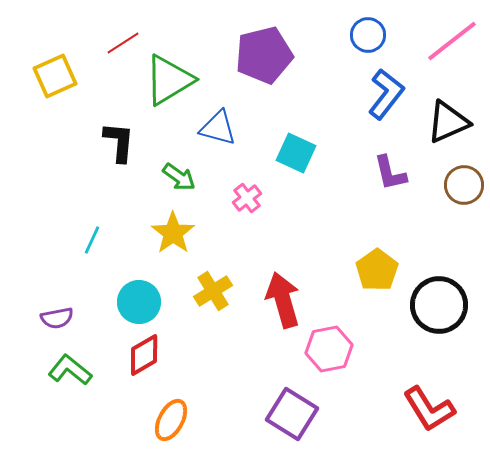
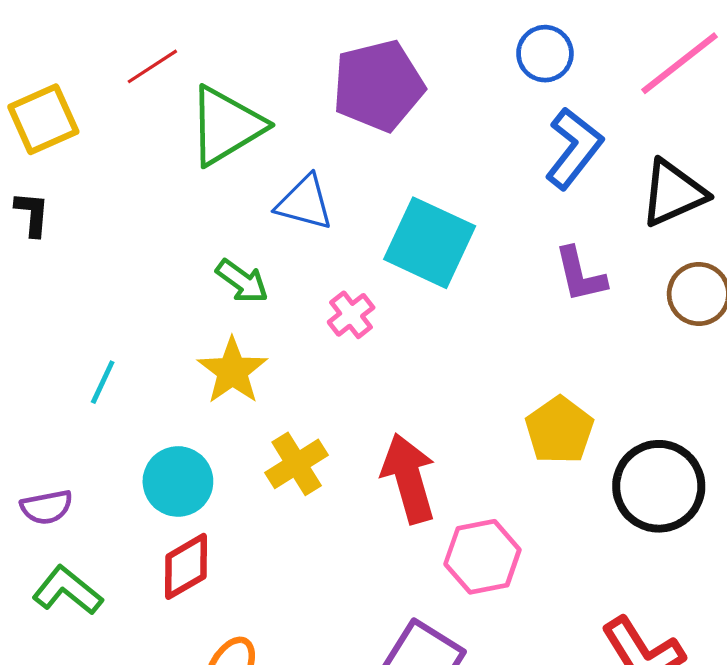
black L-shape: (119, 142) -> (32, 214), moved, size x0.7
cyan square: (296, 153) -> (430, 243), size x1.4

